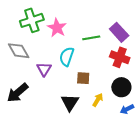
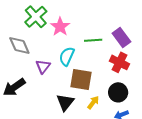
green cross: (32, 20) -> (36, 17), turned -30
brown square: (83, 78) -> (81, 79), size x1.6

